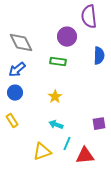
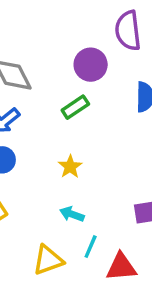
green rectangle: (58, 62) -> (75, 107), turned -42

